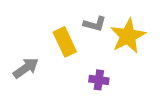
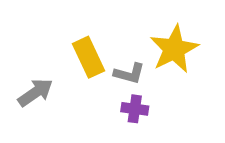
gray L-shape: (95, 24) -> (129, 73), moved

